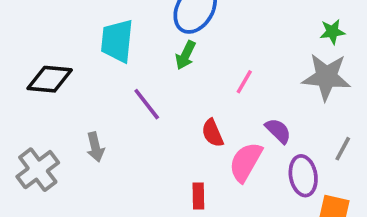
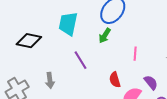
pink line: (244, 82) -> (135, 54), turned -32

